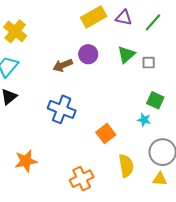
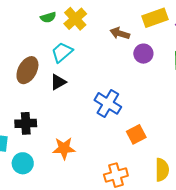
brown arrow: (63, 65) -> (120, 33), moved, turned 30
orange square: (106, 134) -> (136, 134), moved

